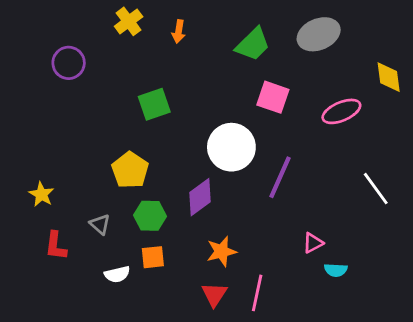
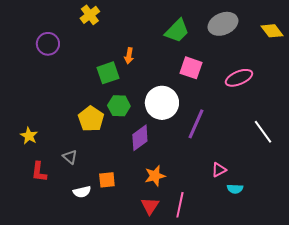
orange arrow: (179, 31) -> (129, 56), moved
yellow diamond: (389, 77) -> (272, 31), moved, turned -30
green hexagon: (150, 216) -> (119, 106), moved

